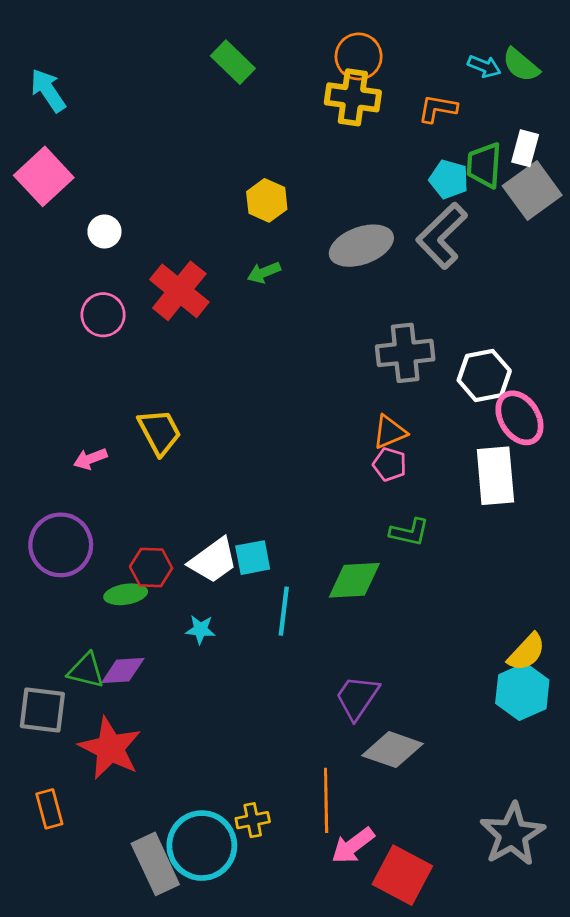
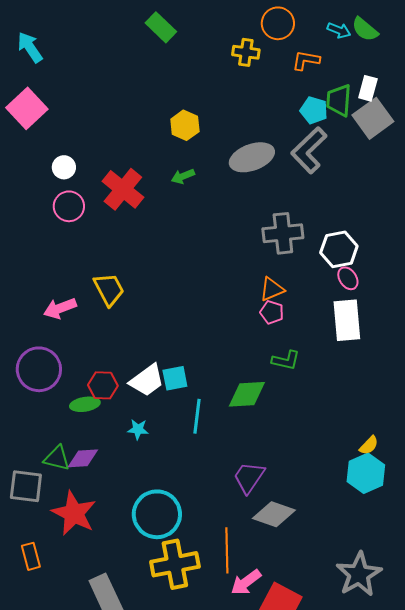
orange circle: (359, 56) -> (278, 23), moved
yellow cross: (353, 97) -> (246, 52), size x0.7
white circle: (104, 232) -> (64, 167), moved
pink ellipse: (519, 418) -> (348, 278), moved, size x0.6
pink arrow: (90, 459) -> (60, 308), size x1.4
yellow semicircle: (527, 652) -> (369, 445), size x0.7
yellow cross: (253, 820) -> (175, 564), size x2.0
cyan circle: (202, 846) -> (157, 514), moved

